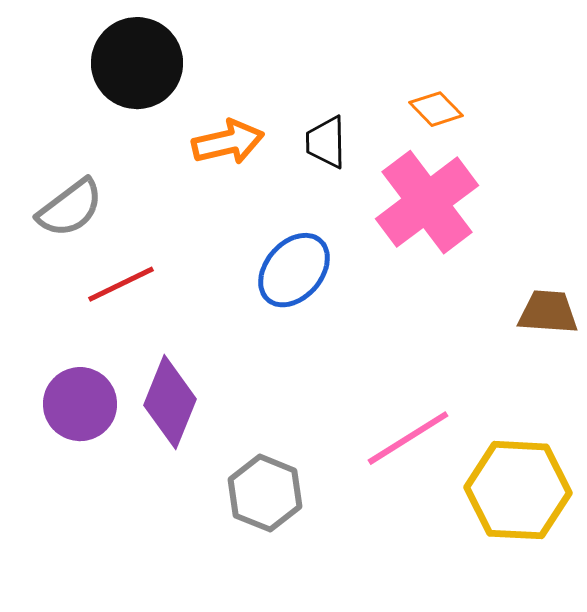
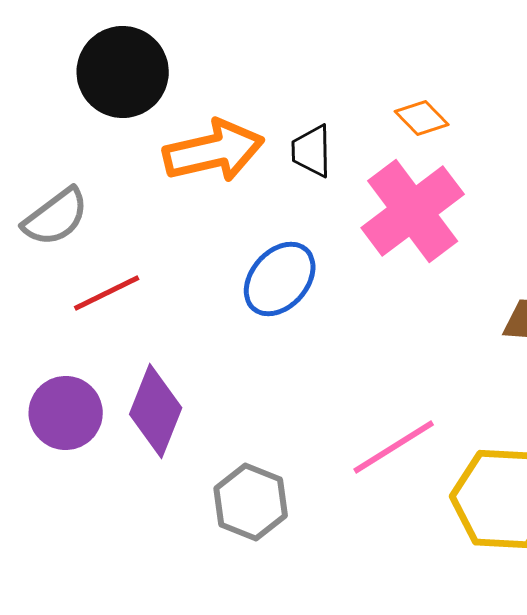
orange arrow: (228, 142) -> (214, 151), size x1.4

